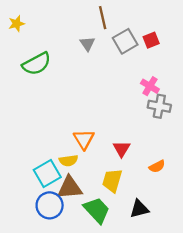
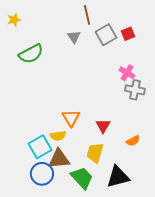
black triangle: (139, 209) -> (118, 177), size x1.4

